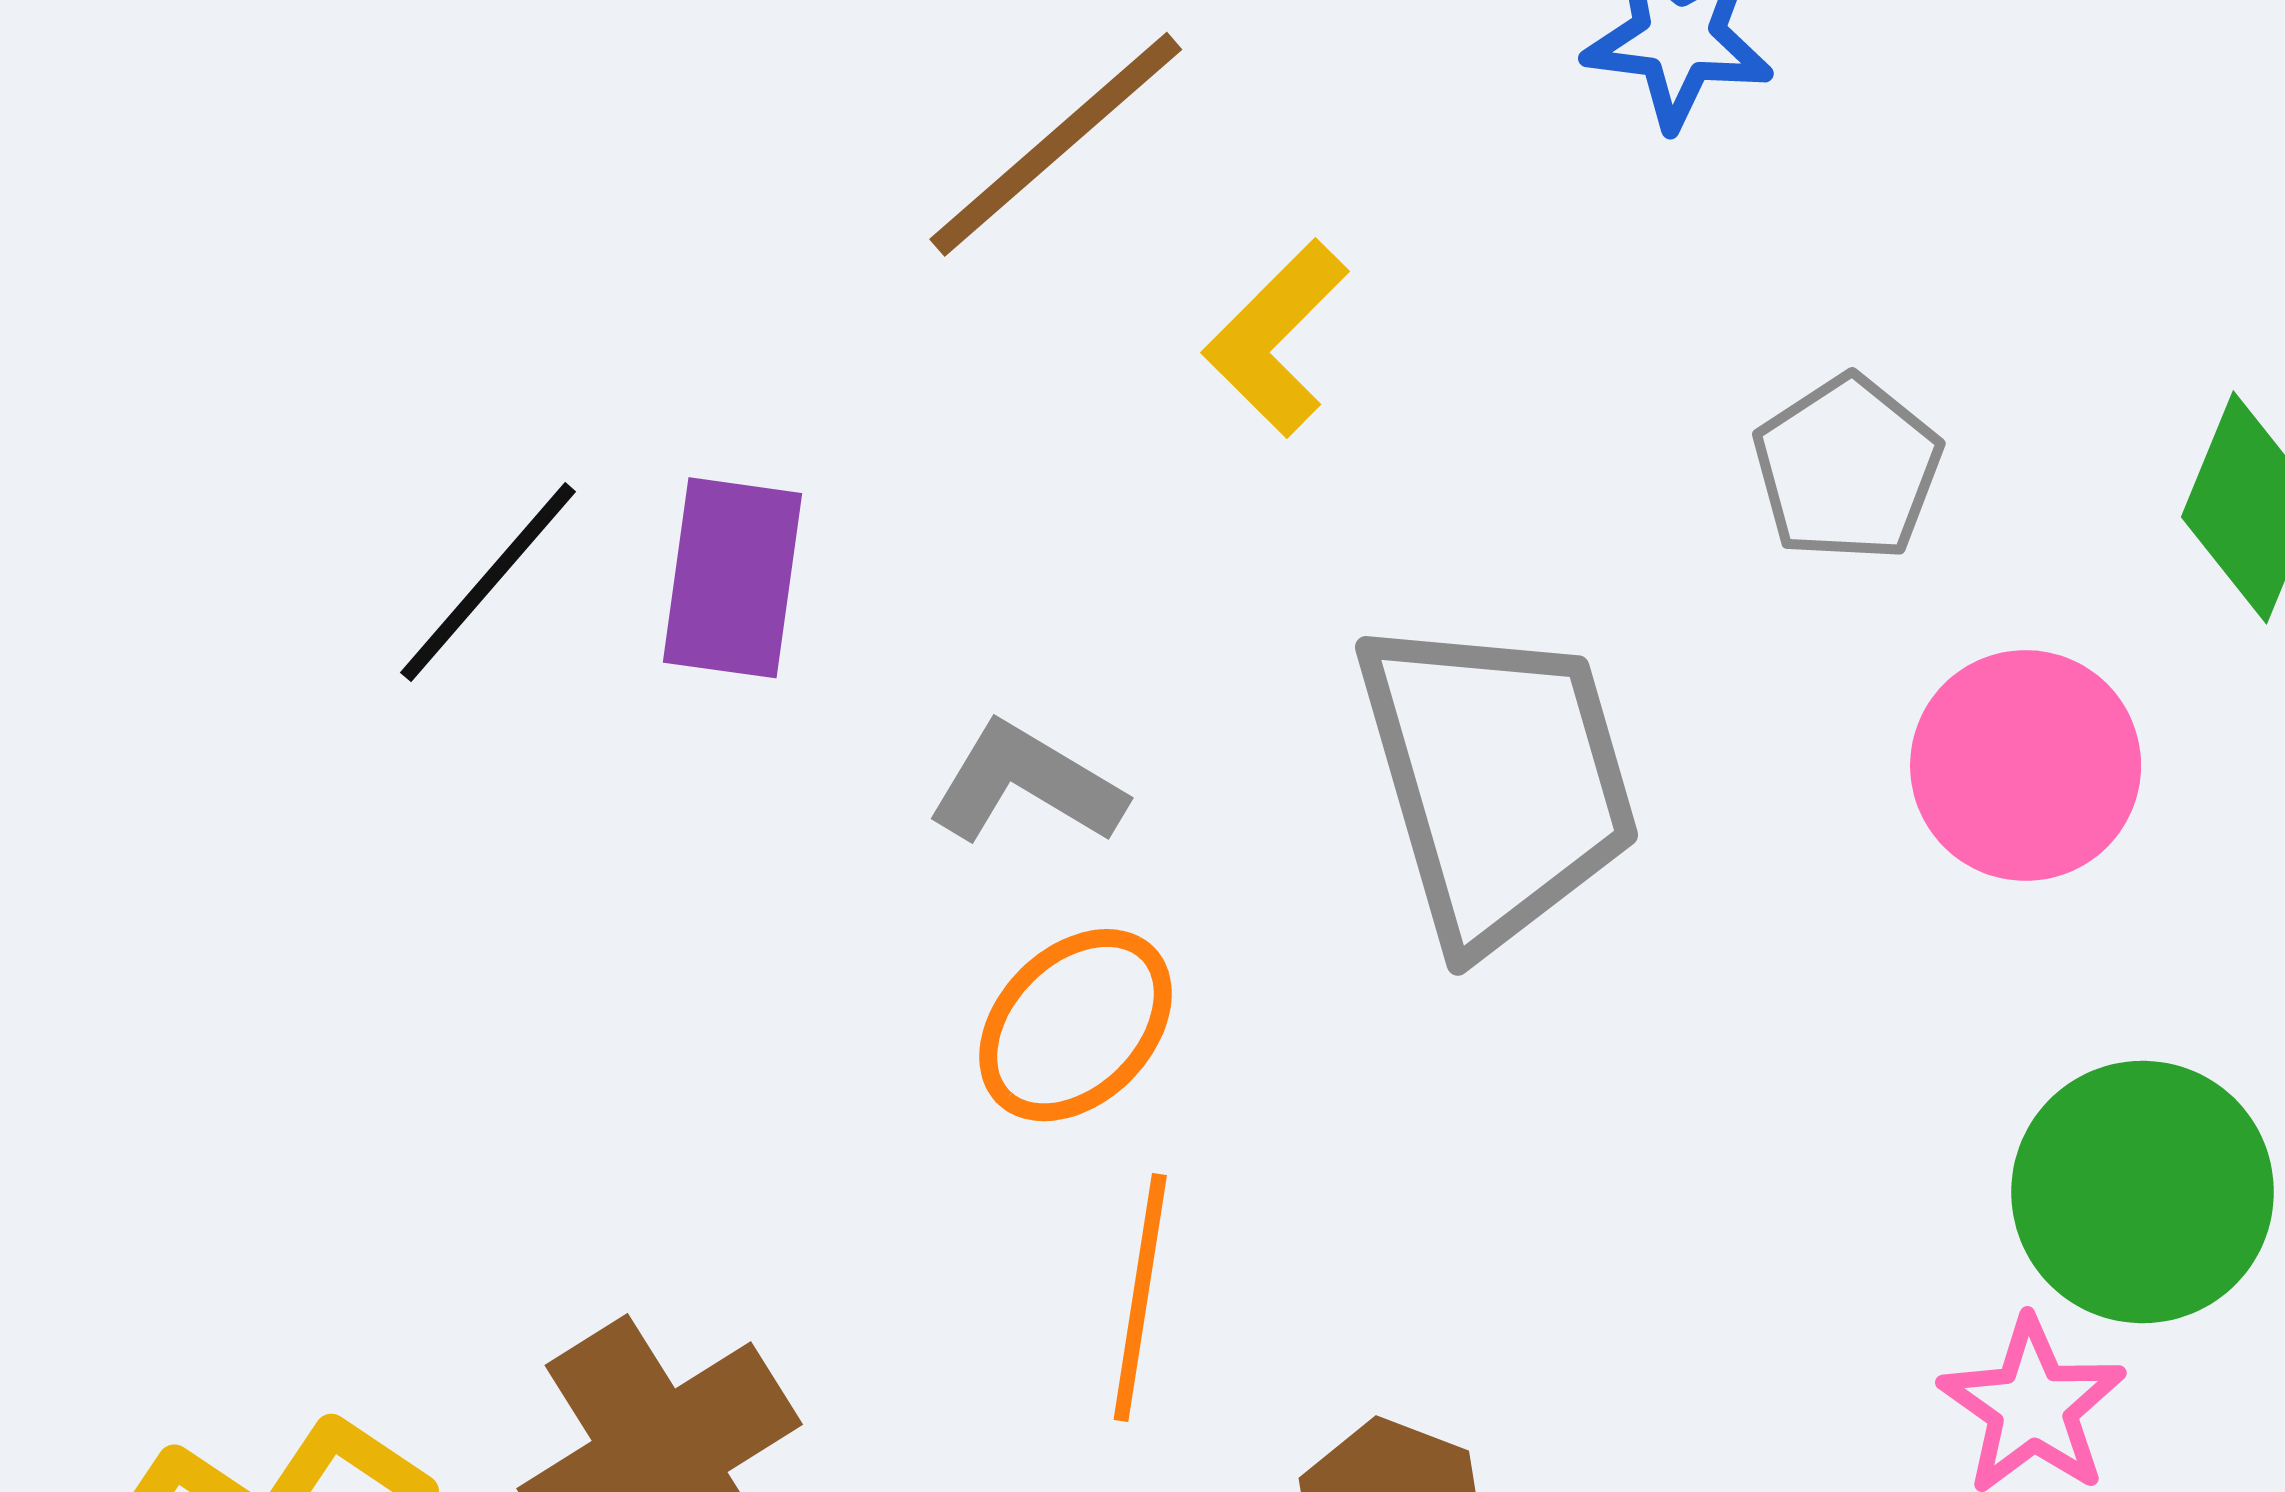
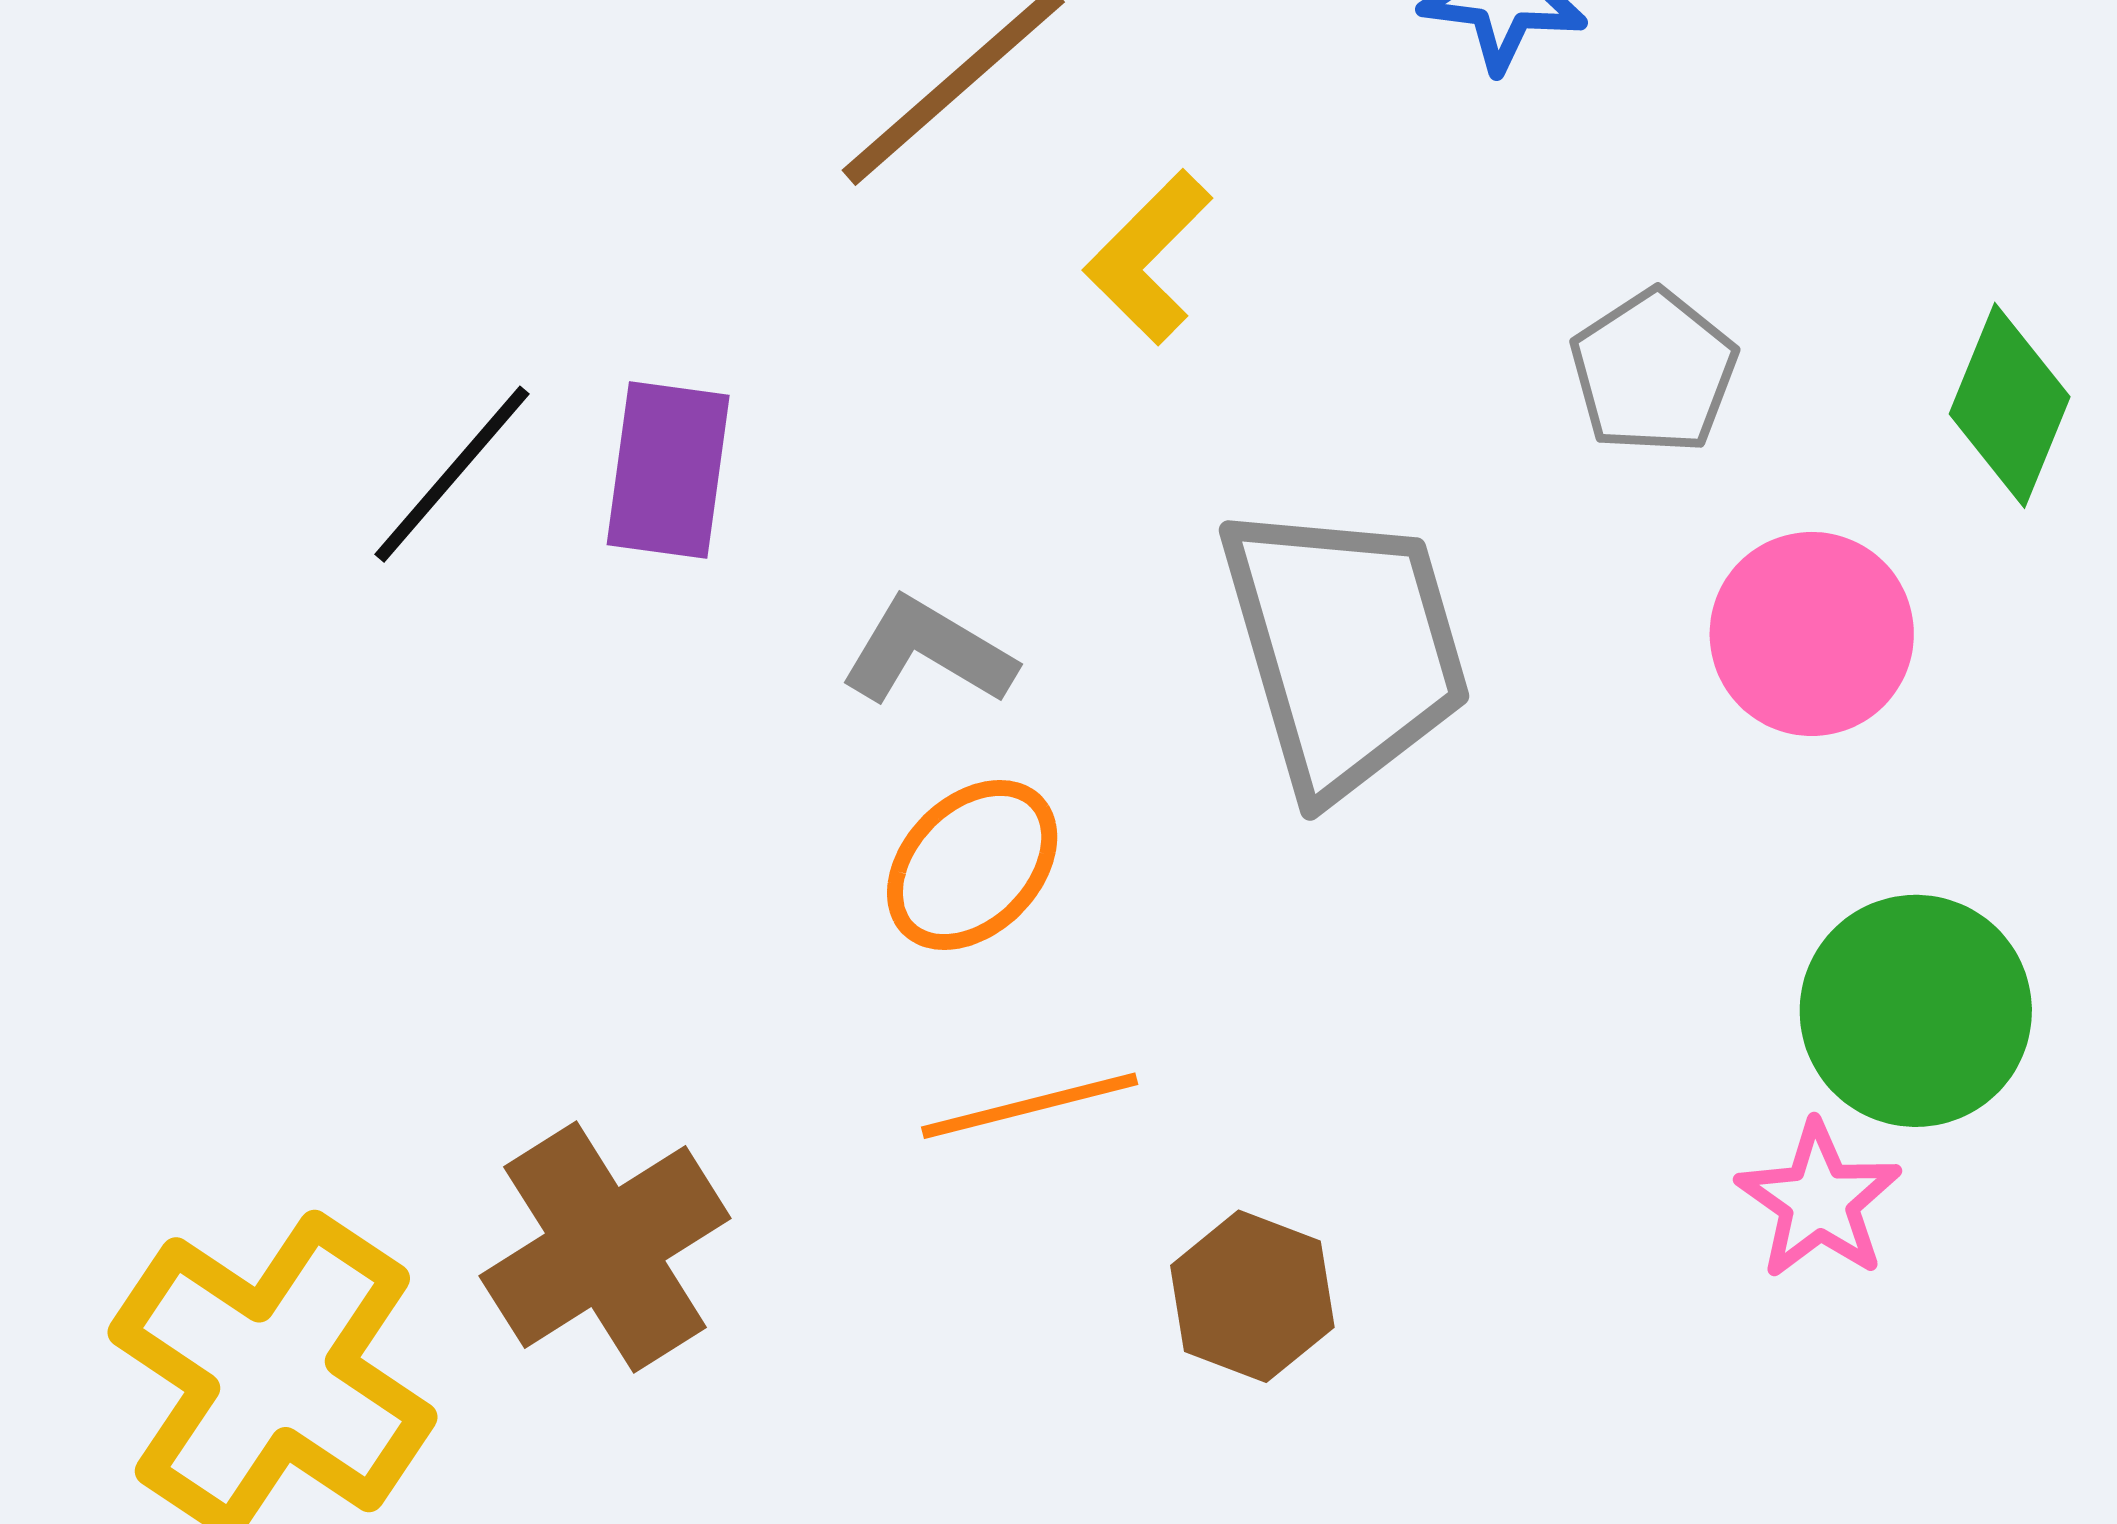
orange line: (1140, 1297) -> (1030, 1106), turned 67

